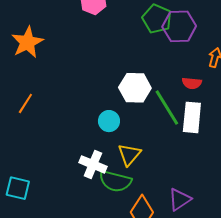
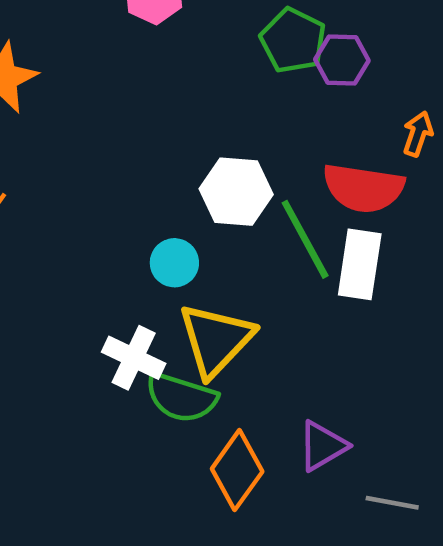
purple hexagon: (179, 26) -> (342, 60), size x0.7
red semicircle: (192, 83) -> (363, 188), size x1.8
yellow triangle: (129, 155) -> (216, 340), size x1.5

